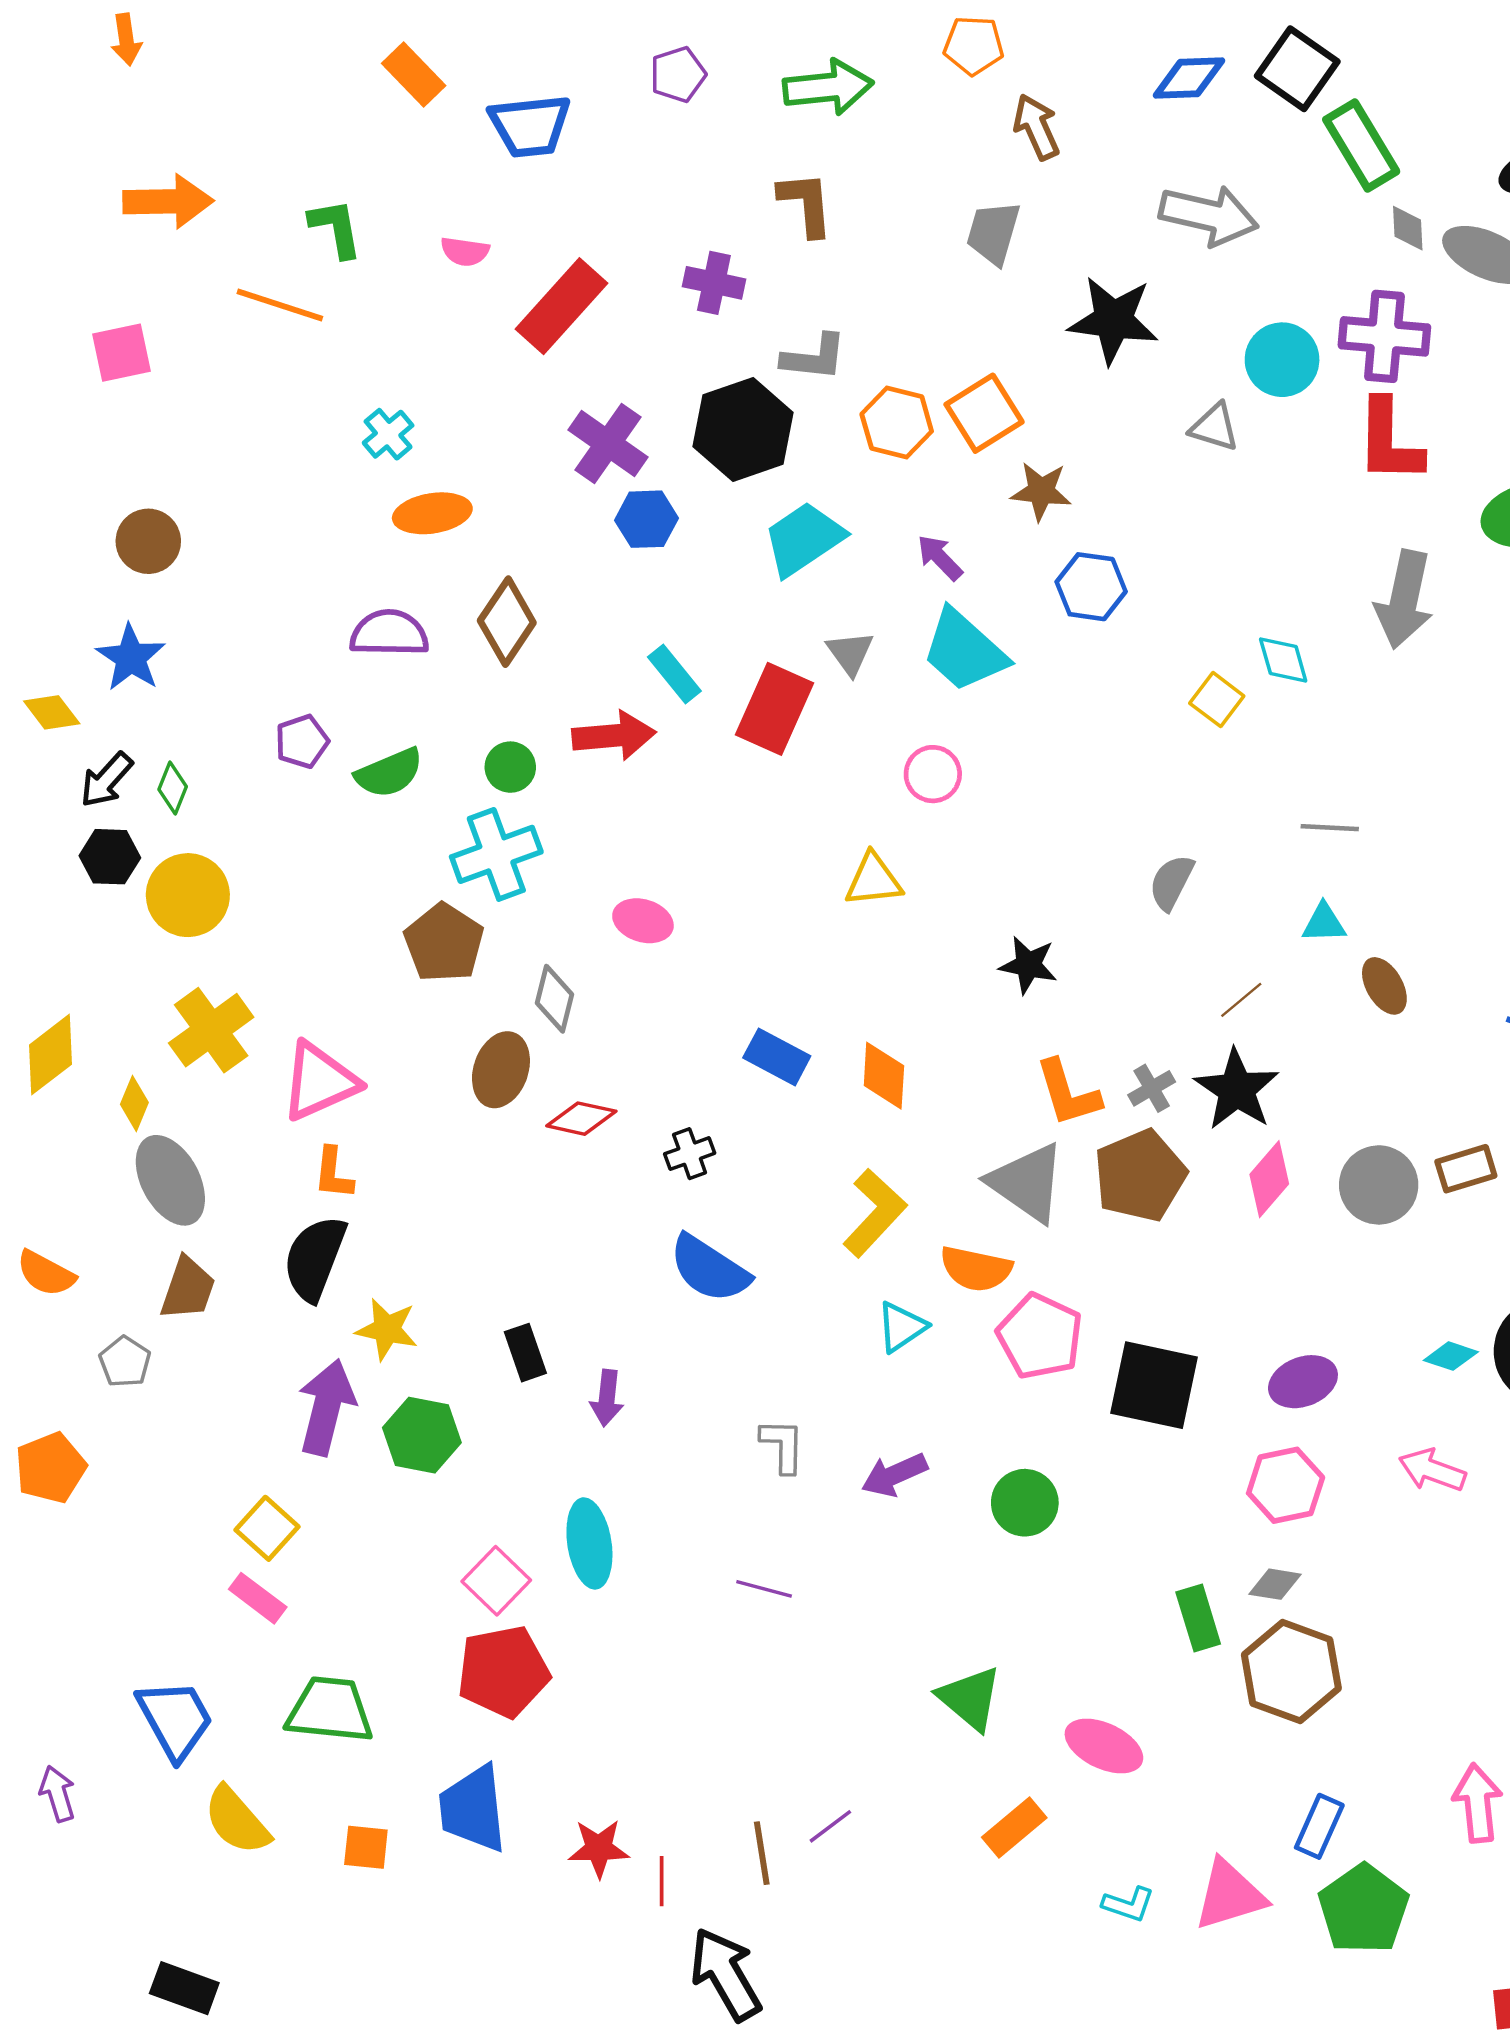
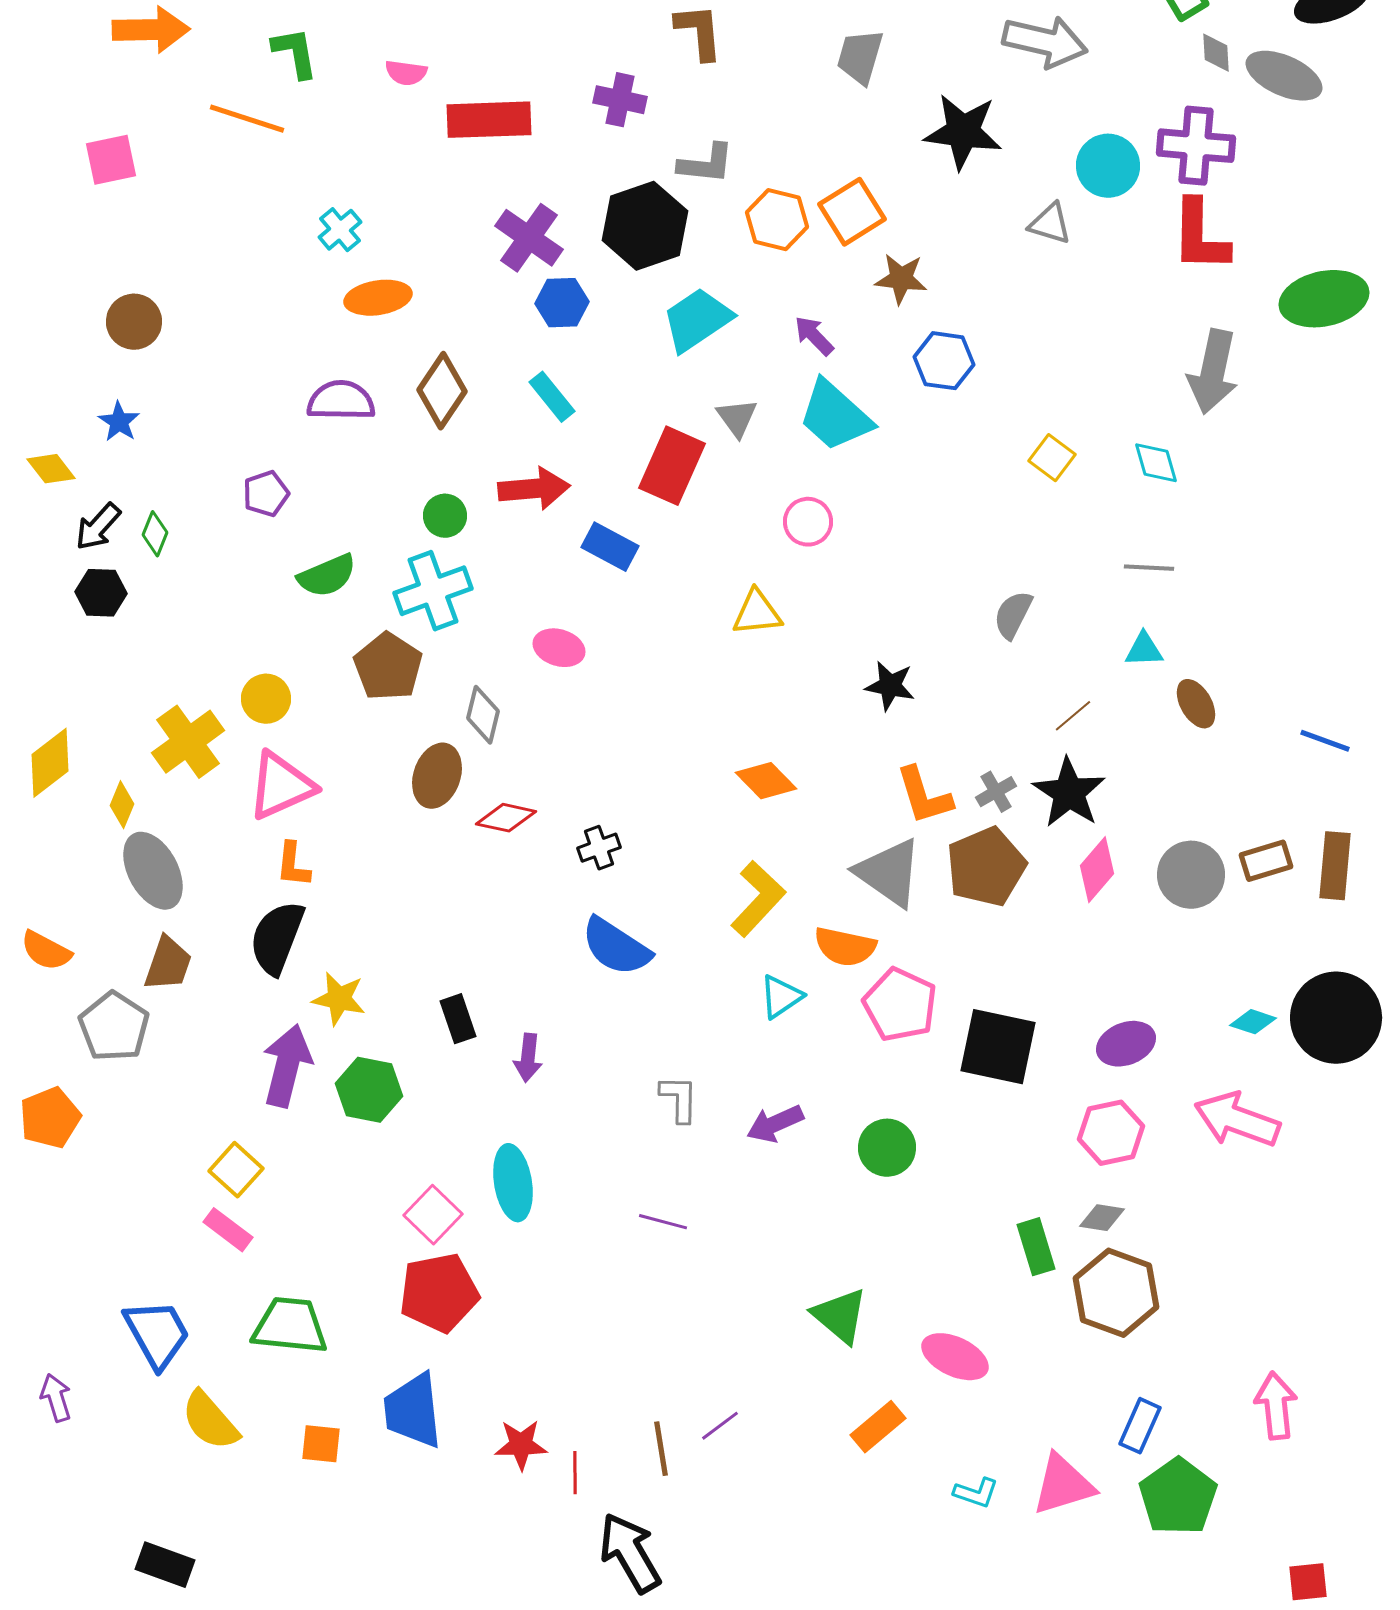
red rectangle: (561, 306) -> (489, 120), turned 46
blue star: (131, 658) -> (119, 422), size x0.7
cyan diamond: (1283, 660) -> (1156, 463), moved
cyan rectangle: (674, 674) -> (552, 397), moved
green semicircle: (389, 773) -> (327, 576), moved
yellow circle: (188, 895) -> (266, 699), moved, size x0.7
blue rectangle: (777, 1057) -> (610, 547), moved
orange diamond: (884, 1076) -> (766, 781), turned -48
gray pentagon: (125, 1362) -> (114, 1027), size x1.6
pink arrow: (1432, 1470) -> (1237, 1120), size x1.5

